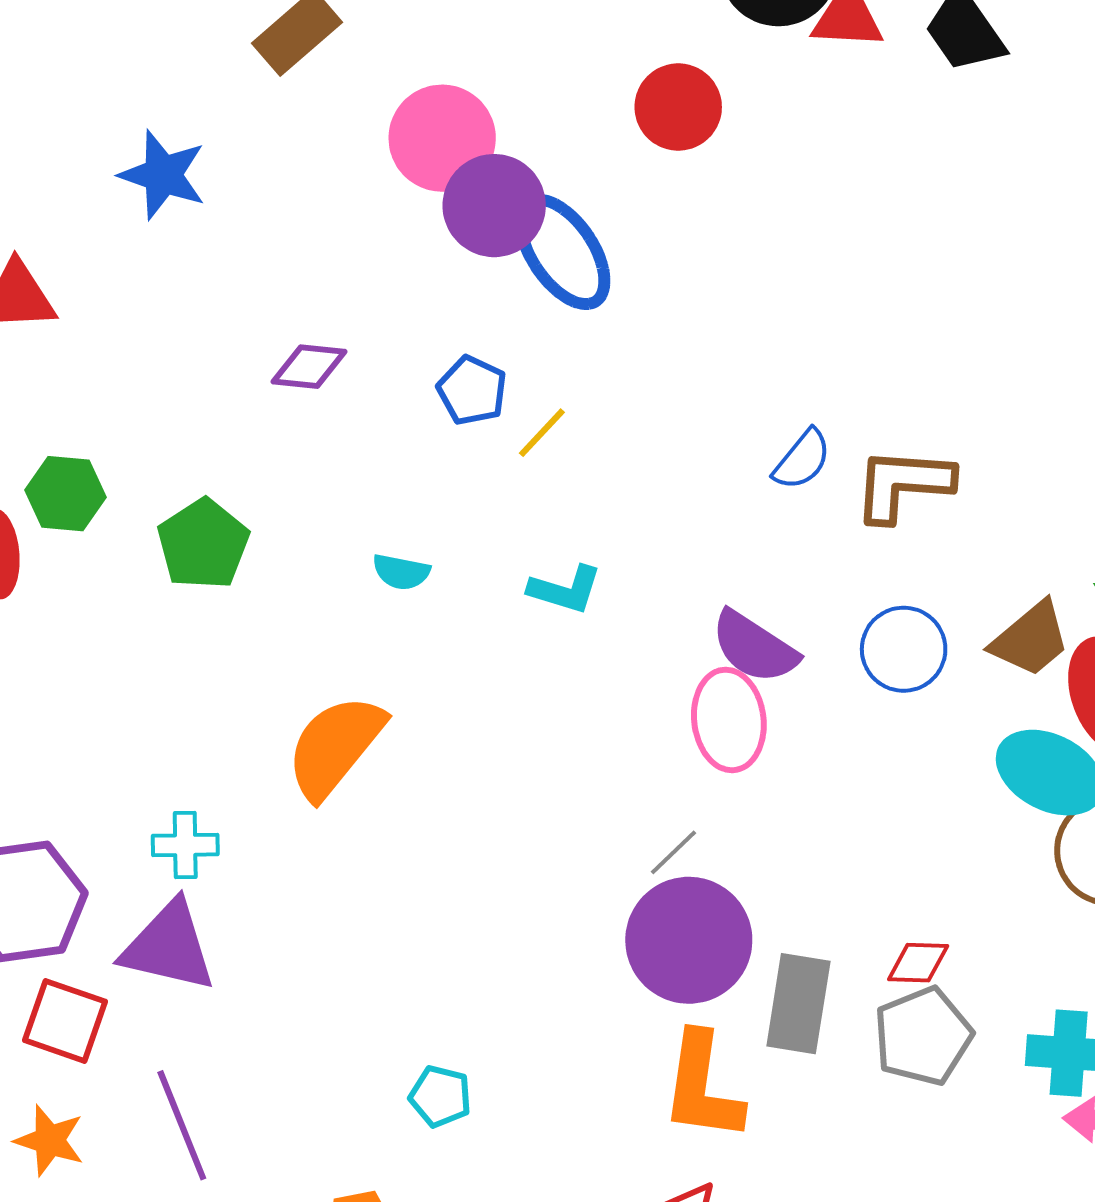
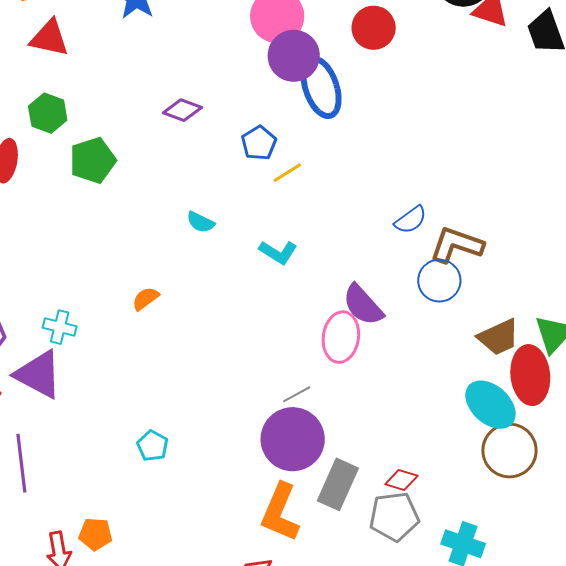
red circle: (678, 107) -> (374, 28), moved
green hexagon: (66, 494) -> (48, 113), moved
green pentagon: (203, 544) -> (93, 160), moved
blue circle: (904, 649) -> (439, 281), moved
orange semicircle: (335, 746) -> (146, 299), size x0.5
cyan pentagon: (440, 1096) -> (153, 446), moved

